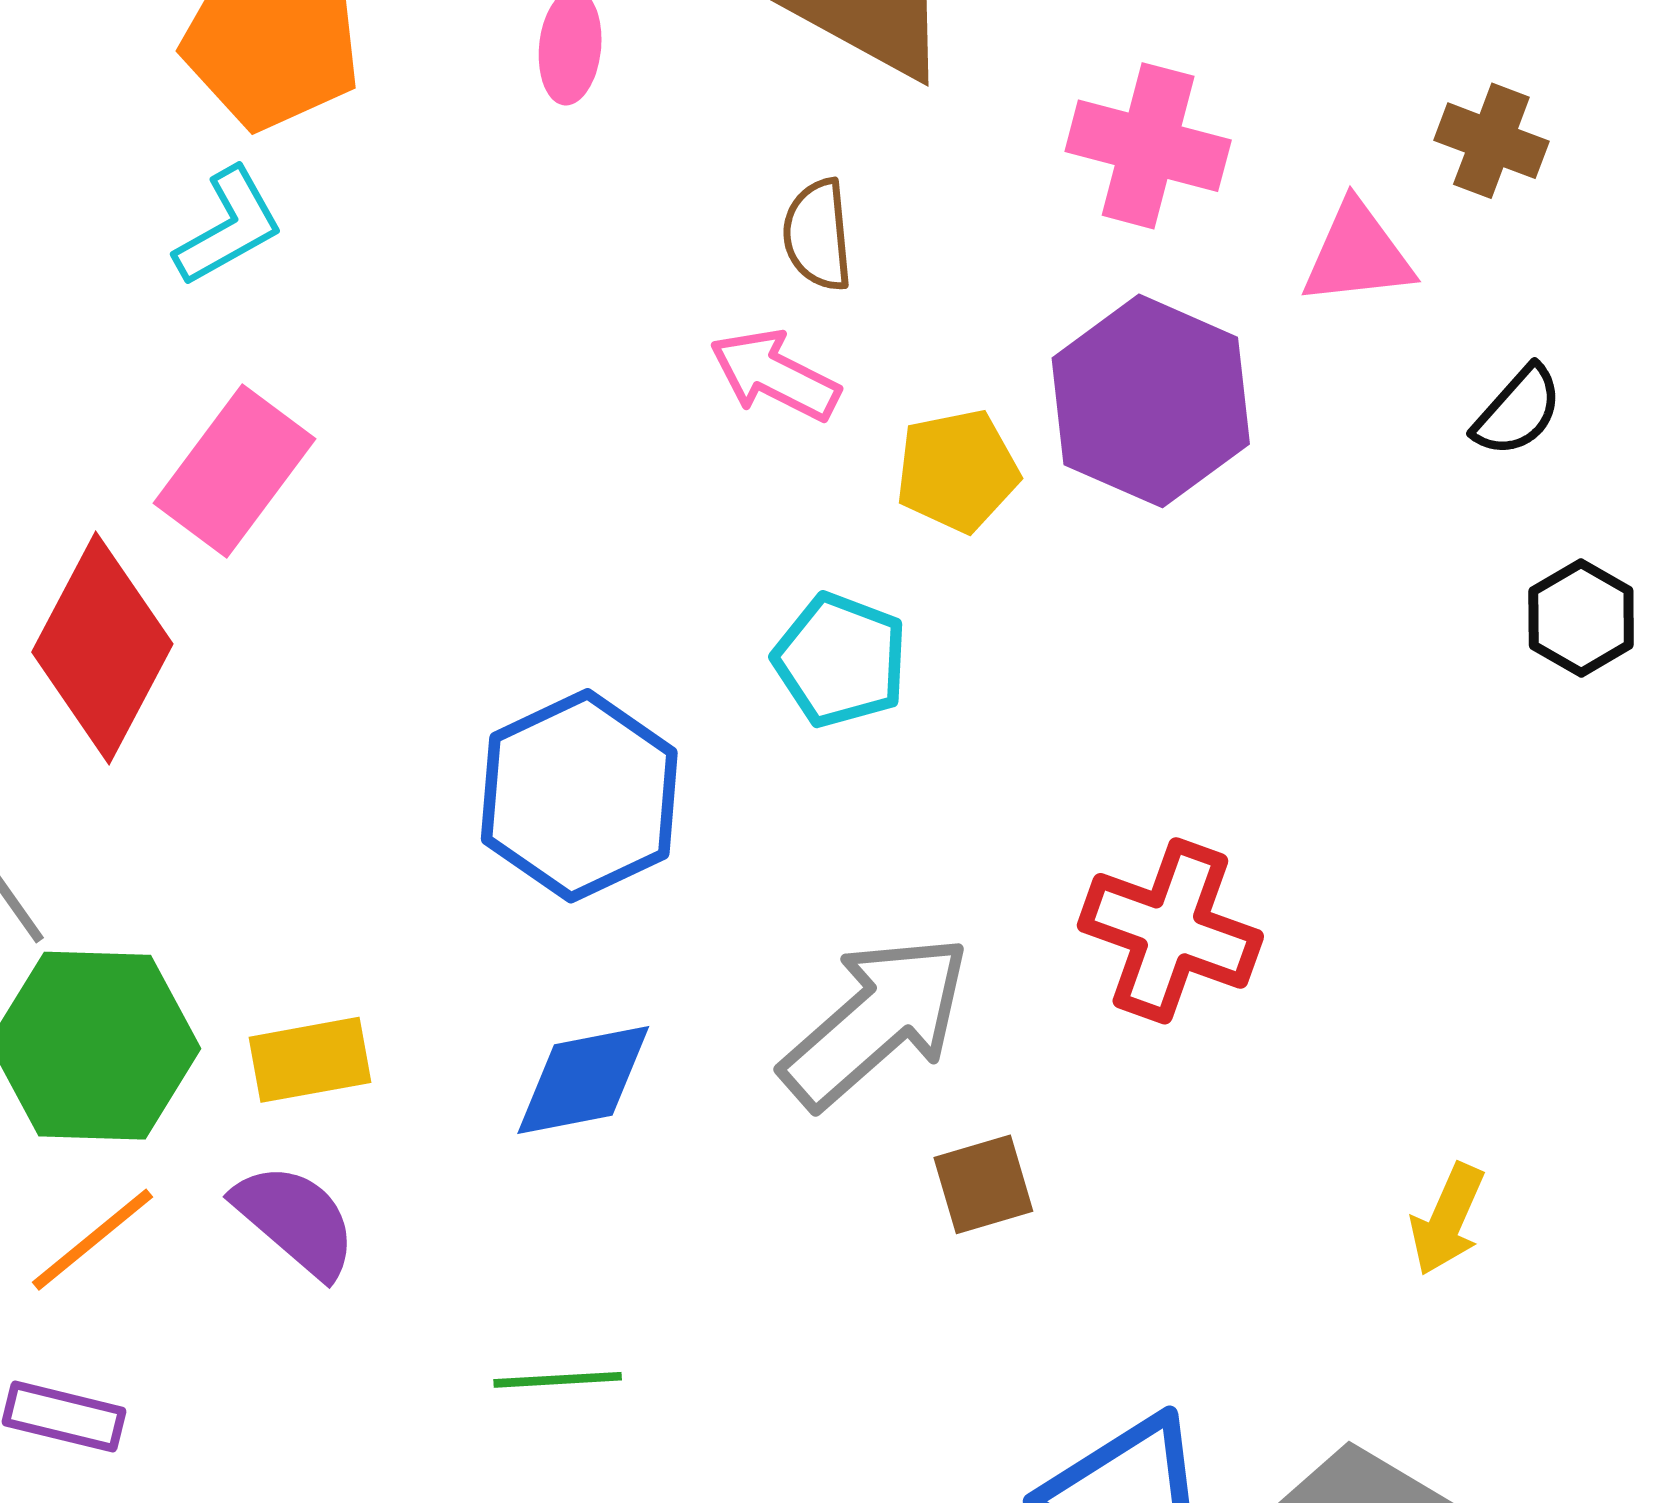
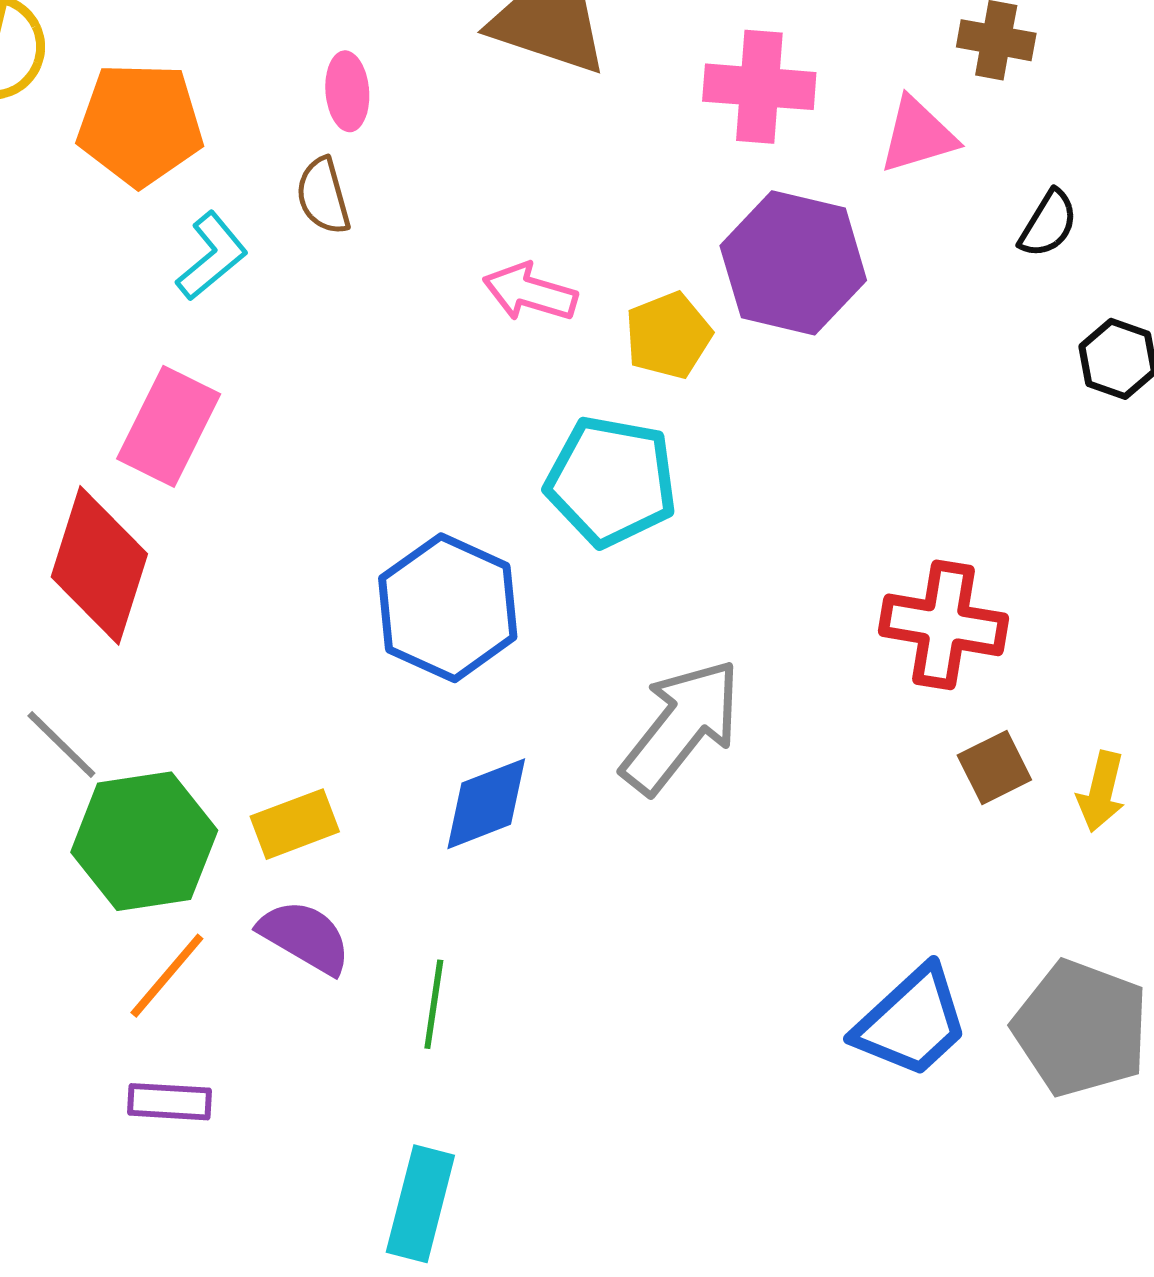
cyan L-shape: (229, 227) -> (212, 256), moved
brown semicircle: (818, 235) -> (323, 196), moved
cyan pentagon: (840, 660) -> (611, 481), size x1.4
red cross: (1170, 931) -> (943, 625), moved
brown square: (983, 1184) -> (994, 767), moved
green line: (558, 1380) -> (434, 1004), moved, turned -68

